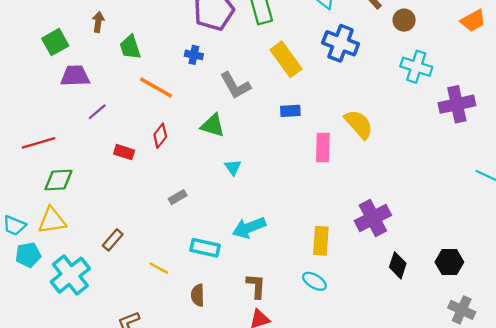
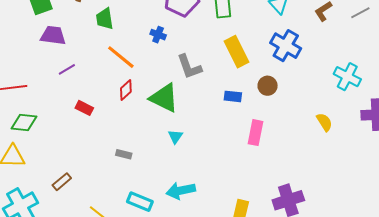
brown circle: (404, 20) -> (268, 86), moved
yellow semicircle: (359, 124) -> (324, 122), moved, size x0.7
green triangle: (213, 126) -> (164, 98), size x1.4
red diamond: (160, 136) -> (126, 90), moved
gray rectangle: (178, 197) -> (124, 154), turned 35

